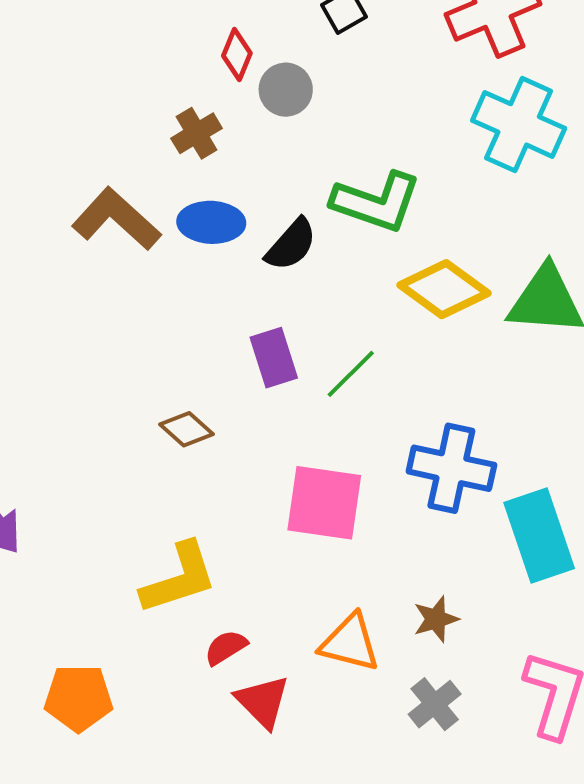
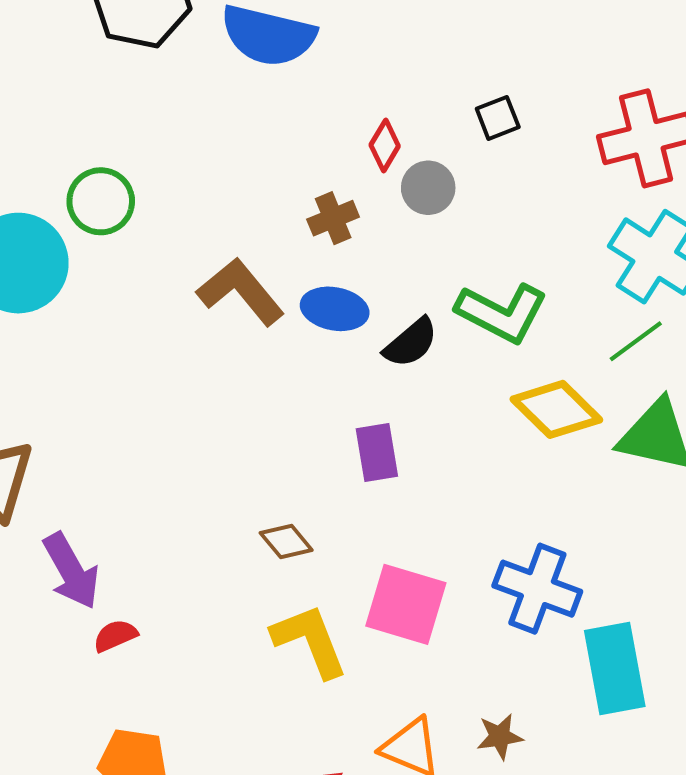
green line: (351, 374) -> (636, 341), moved
brown diamond: (187, 429) -> (286, 542), moved
yellow L-shape: (179, 578) -> (310, 641), moved, turned -102
red semicircle: (226, 647) -> (115, 636), moved

